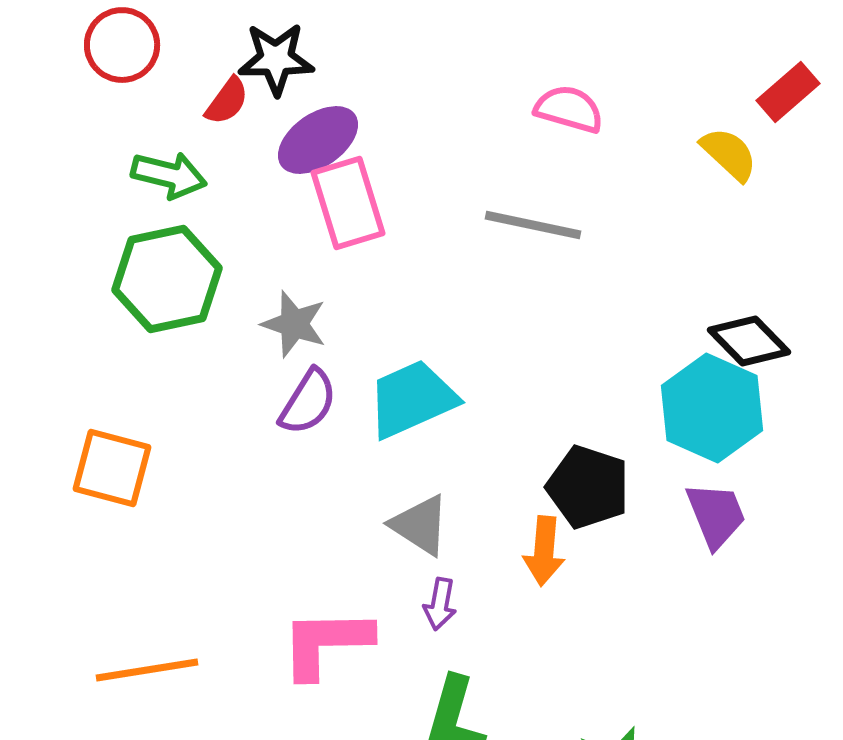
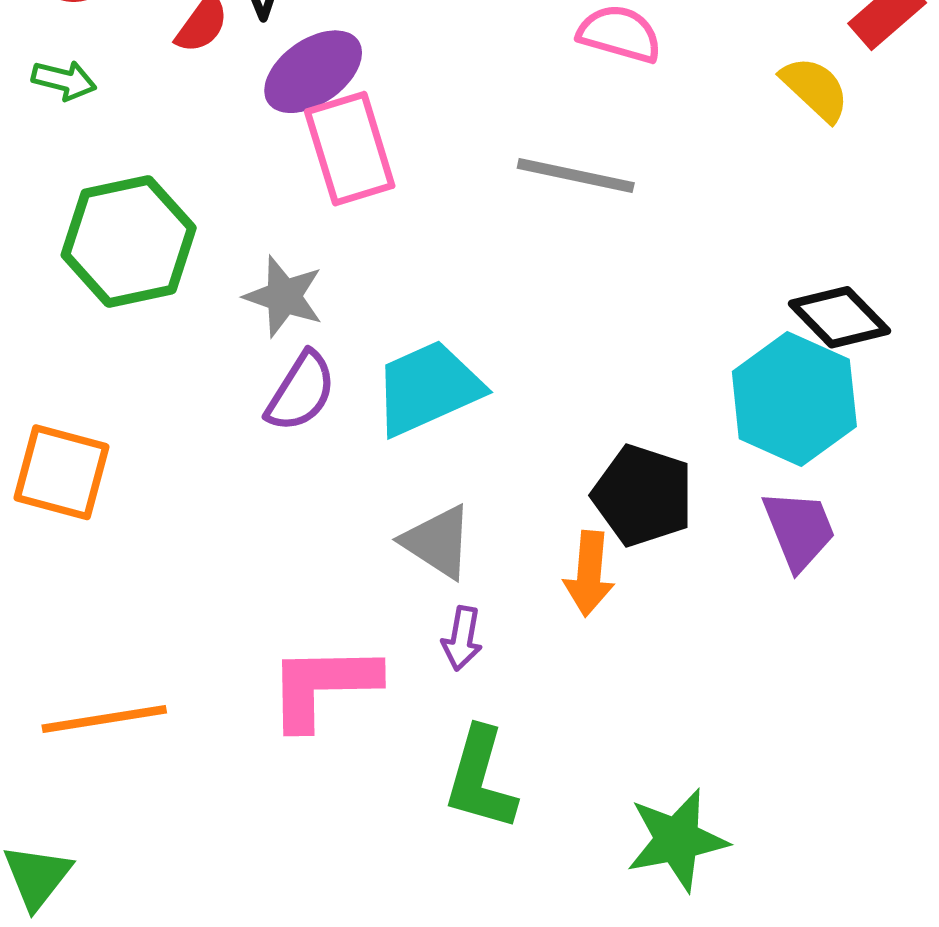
green arrow: (169, 175) -> (64, 80), moved, size x0.7

